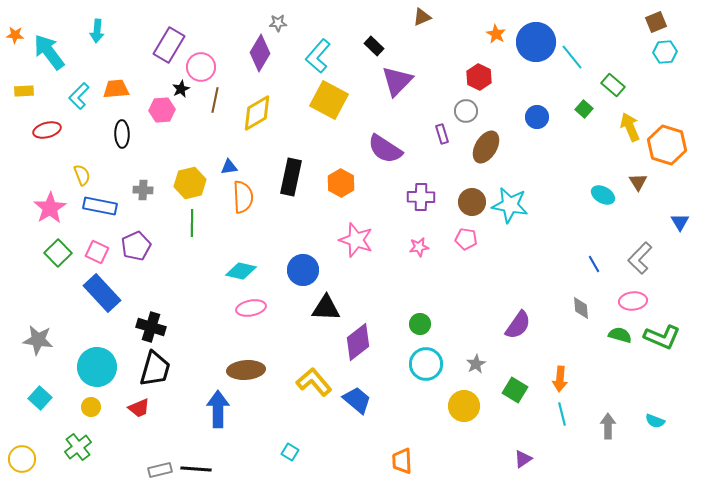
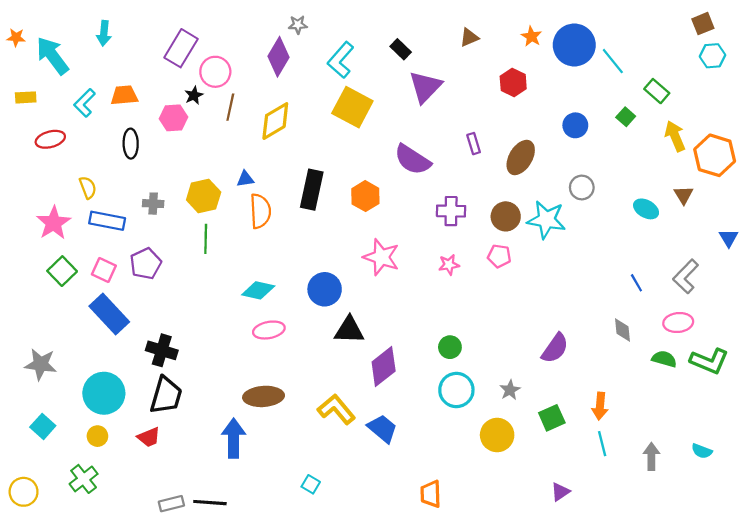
brown triangle: (422, 17) -> (469, 37), moved
gray circle: (466, 111) -> (582, 187), moved
green square: (515, 390) -> (552, 418), turned 35

